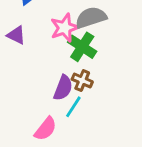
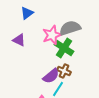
purple semicircle: (63, 88) -> (51, 76), turned 30

